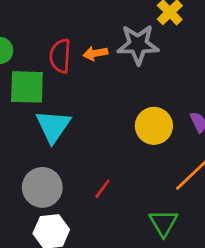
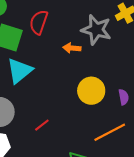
orange arrow: (95, 53) -> (72, 48), moved

